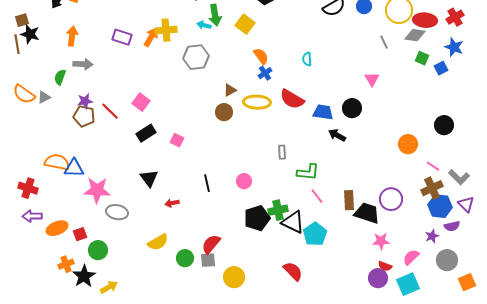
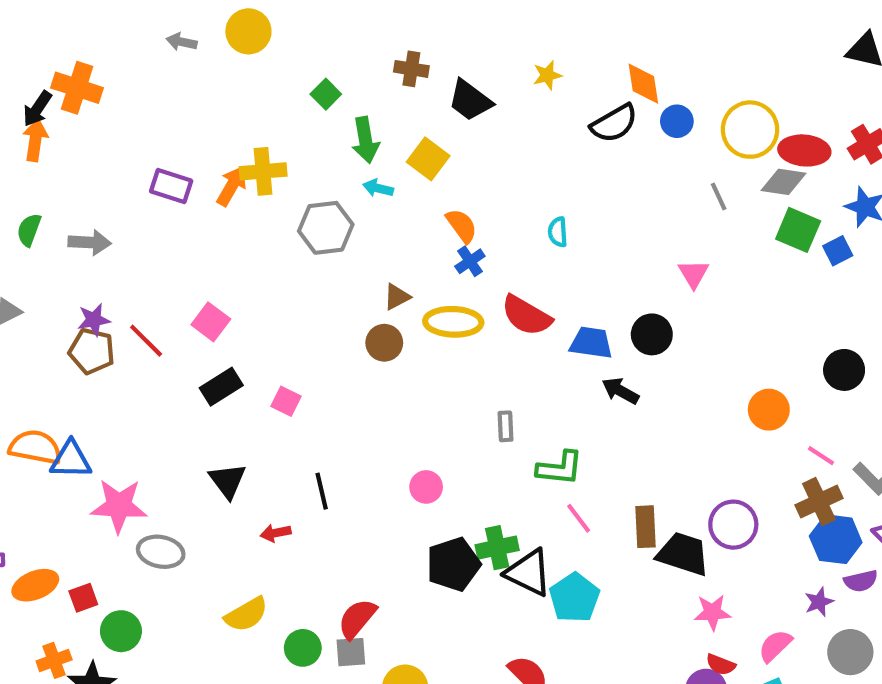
cyan arrow: (204, 25) -> (378, 188), moved
orange arrow: (72, 36) -> (35, 140), moved
green square: (422, 58) -> (798, 230), size x1.5
green semicircle: (60, 77) -> (29, 230), moved
black line: (207, 183) -> (322, 491), moved

